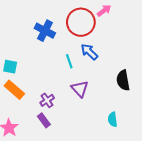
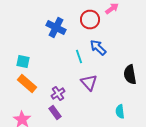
red circle: (81, 22) -> (90, 20), size x0.7

